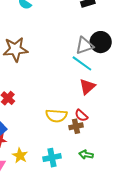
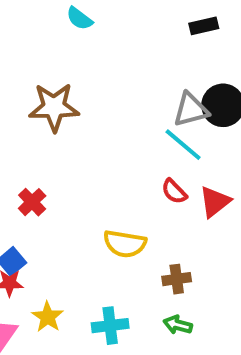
red triangle: (87, 87) -> (215, 202), moved
red semicircle: (81, 115) -> (174, 191), moved
brown cross: (76, 126) -> (177, 279), moved

